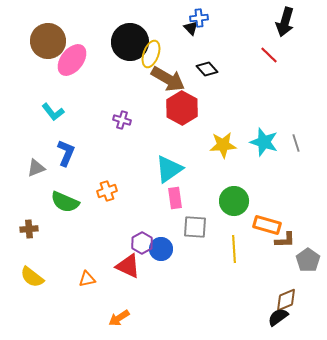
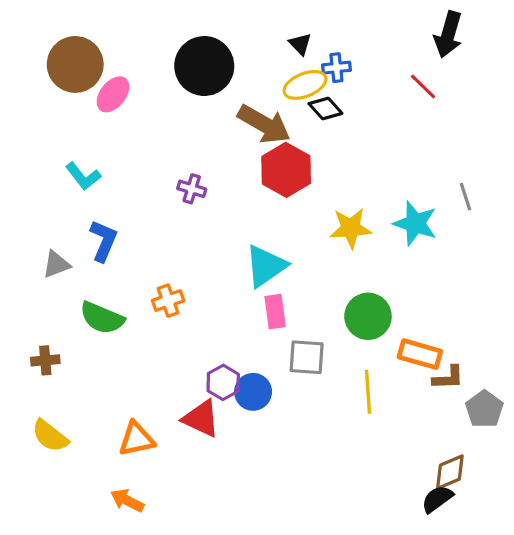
blue cross: (199, 18) -> (336, 68), moved
yellow ellipse: (151, 54) -> (305, 85), moved, turned 48
pink ellipse: (72, 60) -> (113, 94), size x0.7
gray line: (296, 143) -> (466, 197), moved
orange triangle: (87, 279) -> (137, 439), size x1.4
orange arrow: (119, 318) -> (127, 500), moved, turned 60

